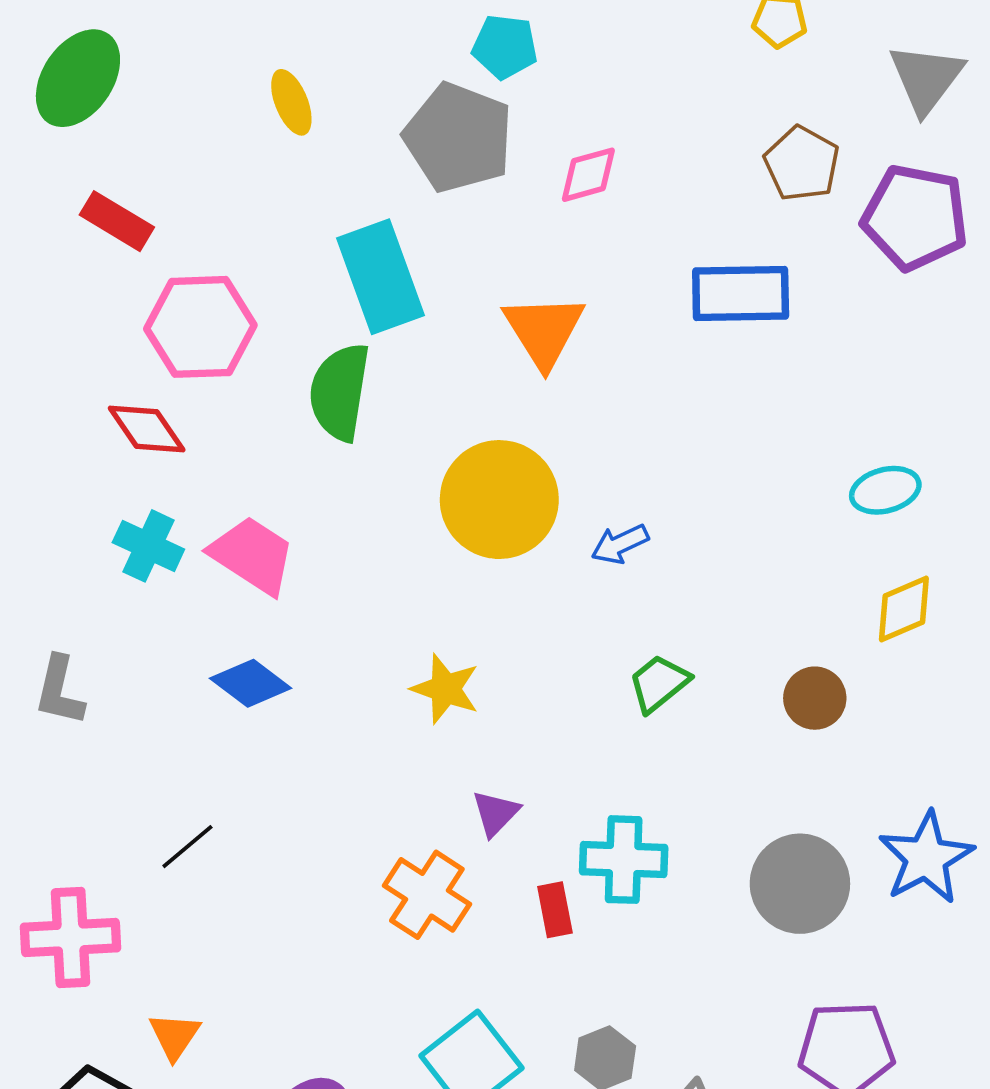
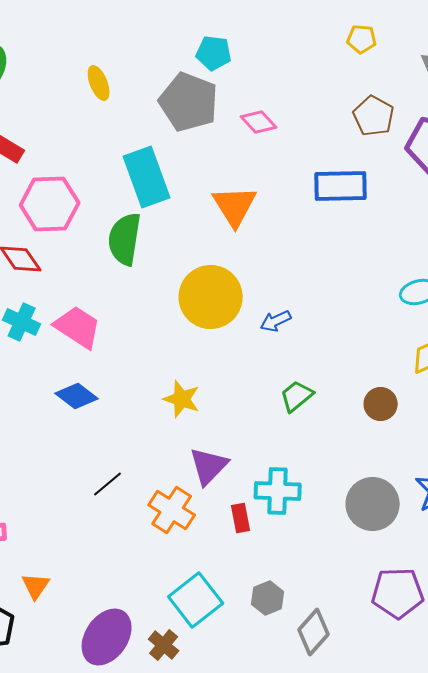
pink diamond: (588, 175) -> (259, 122), turned 63
purple triangle: (496, 813) -> (209, 466), size x1.5
black line: (187, 847) -> (108, 484), moved

